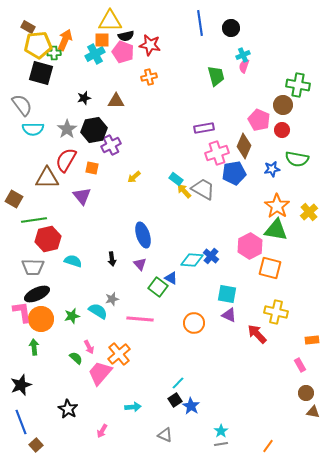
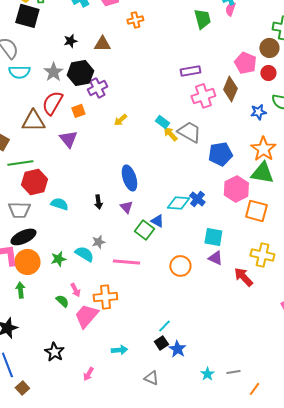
orange square: (92, 168) -> (78, 111), turned -32
blue pentagon: (234, 173) -> (220, 154), moved
orange cross: (119, 354) -> (105, 297), turned 35
gray line: (221, 444) -> (233, 372), moved

